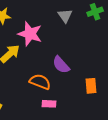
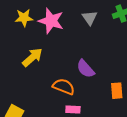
pink star: (30, 34) -> (51, 21), moved

